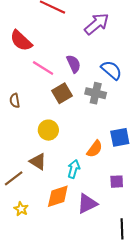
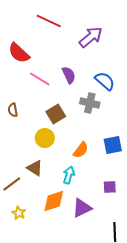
brown square: (62, 93) -> (56, 114), moved
orange semicircle: (95, 149) -> (81, 150), moved

